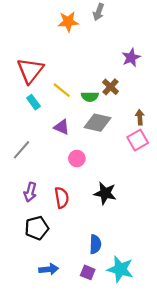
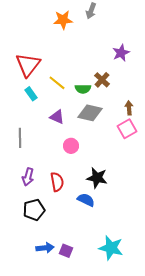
gray line: (22, 150) -> (20, 138), turned -42
blue semicircle: (95, 244) -> (86, 200), moved, turned -66
purple square: (88, 272) -> (66, 251), moved

